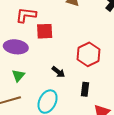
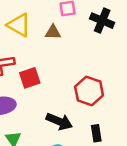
black arrow: (58, 72) -> (59, 121), size x1.5

